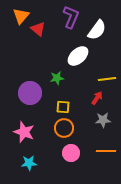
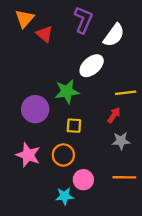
green star: (57, 78) -> (67, 92), size x1.5
orange circle: (64, 128) -> (63, 155), moved
cyan star: (29, 163) -> (65, 196), moved

